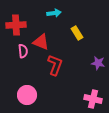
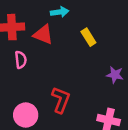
red triangle: (41, 42) -> (43, 35), moved
red L-shape: (55, 65) -> (61, 100), moved

